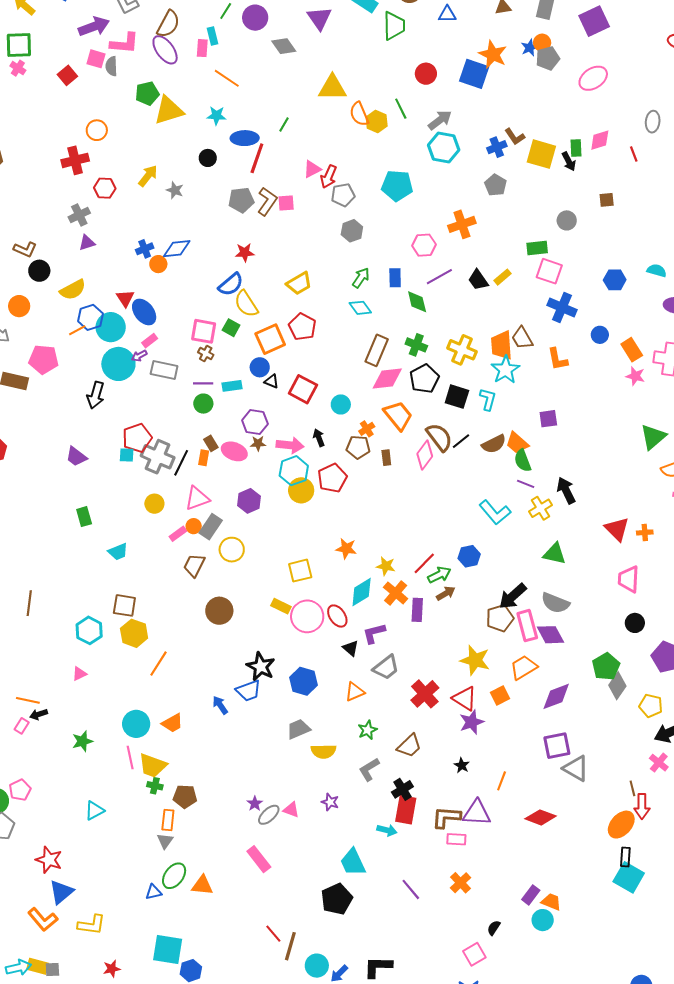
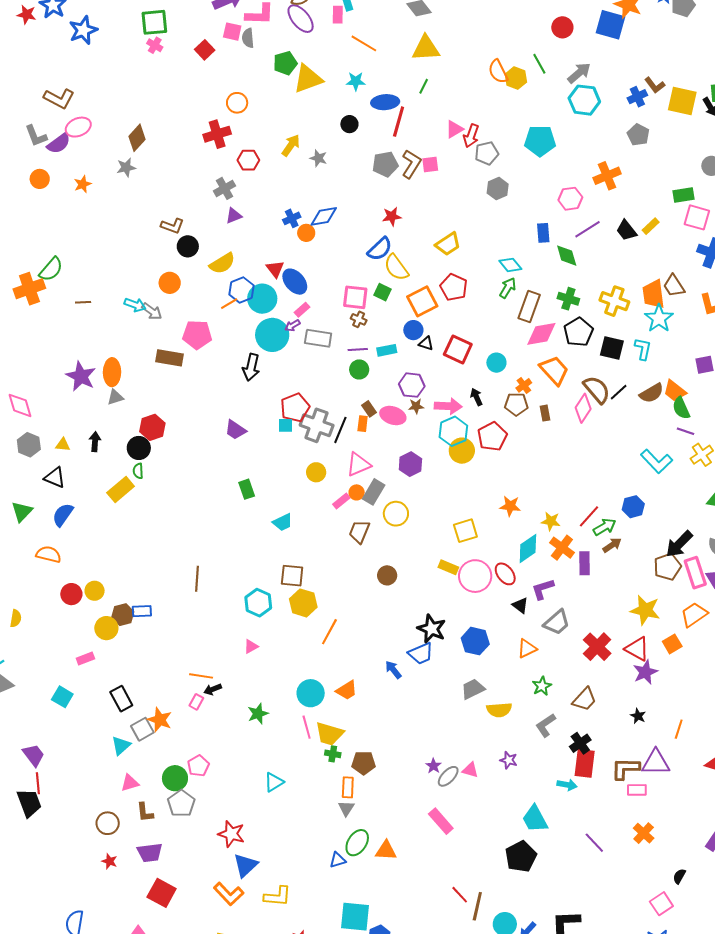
yellow triangle: (332, 88) -> (426, 48), moved
green arrow: (361, 278) -> (508, 288), moved
brown circle: (219, 611) -> (387, 575), size x0.7

